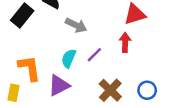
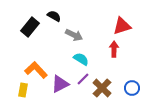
purple line: (94, 55) -> (83, 79), moved
cyan semicircle: (69, 58) -> (81, 59), moved, turned 98
orange L-shape: (29, 68) -> (36, 70), turned -35

